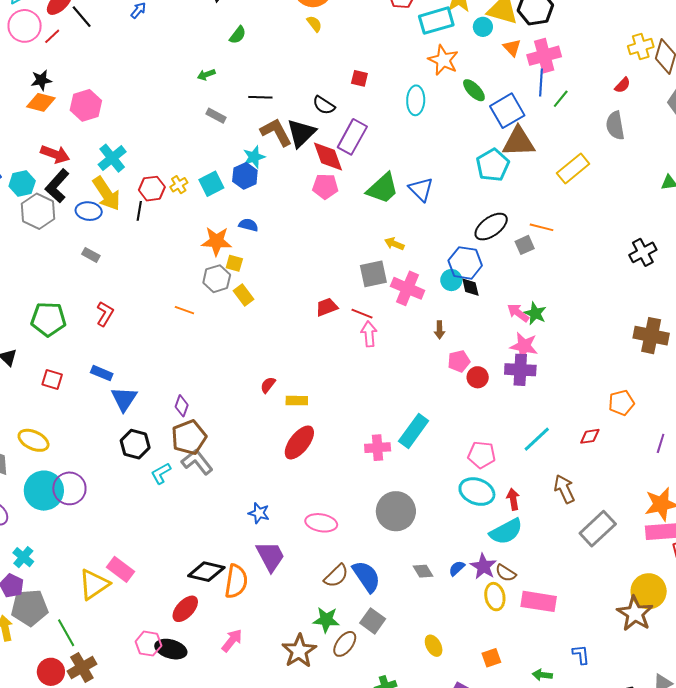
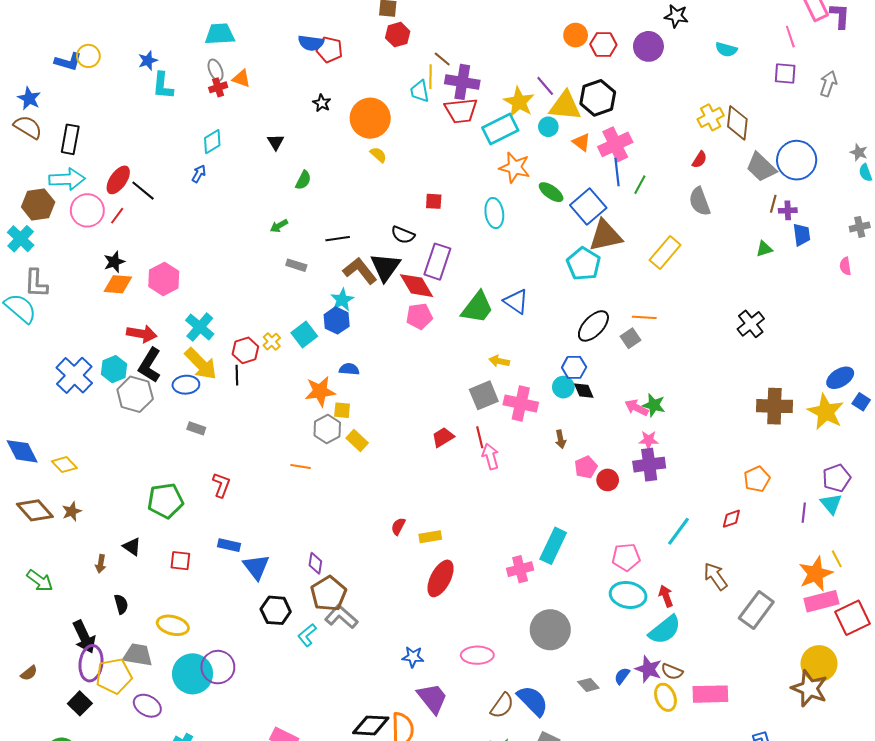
blue hexagon: (465, 263) -> (574, 367), size x0.7
red line: (362, 314) -> (480, 437), turned 65
pink star: (524, 346) -> (649, 440), size x0.7

